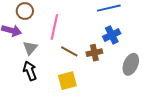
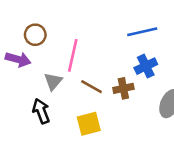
gray triangle: (30, 48) -> (53, 81), moved

